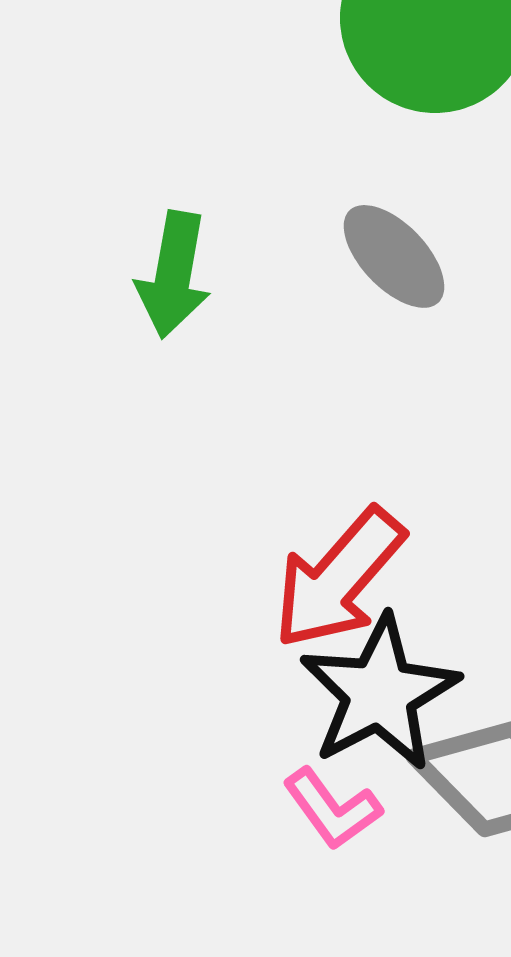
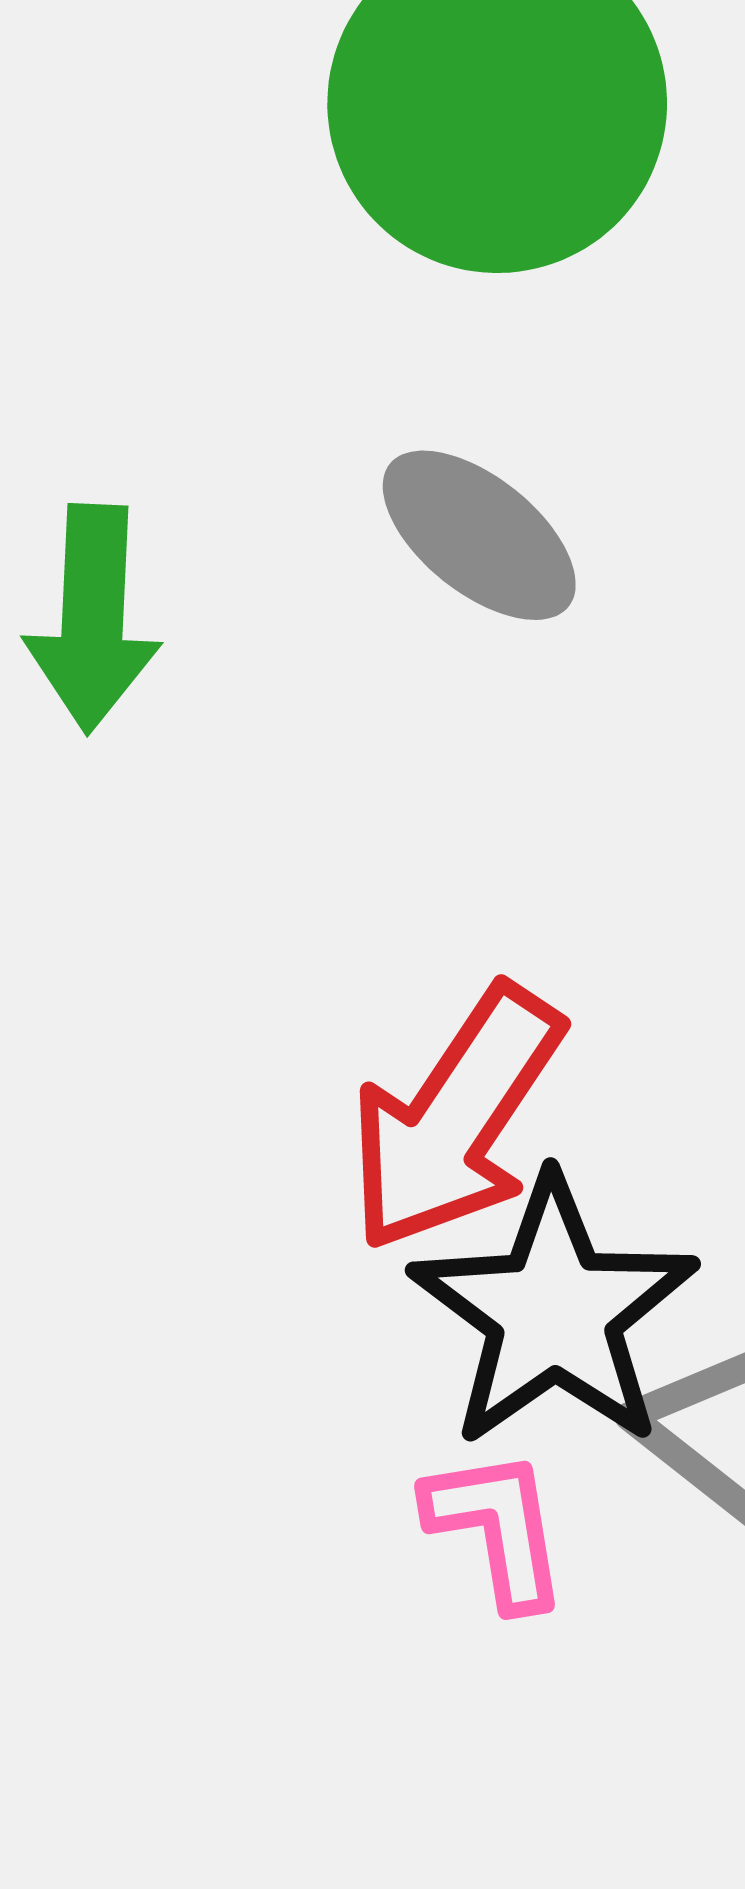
pink L-shape: (332, 809) -> (497, 1528), turned -146

